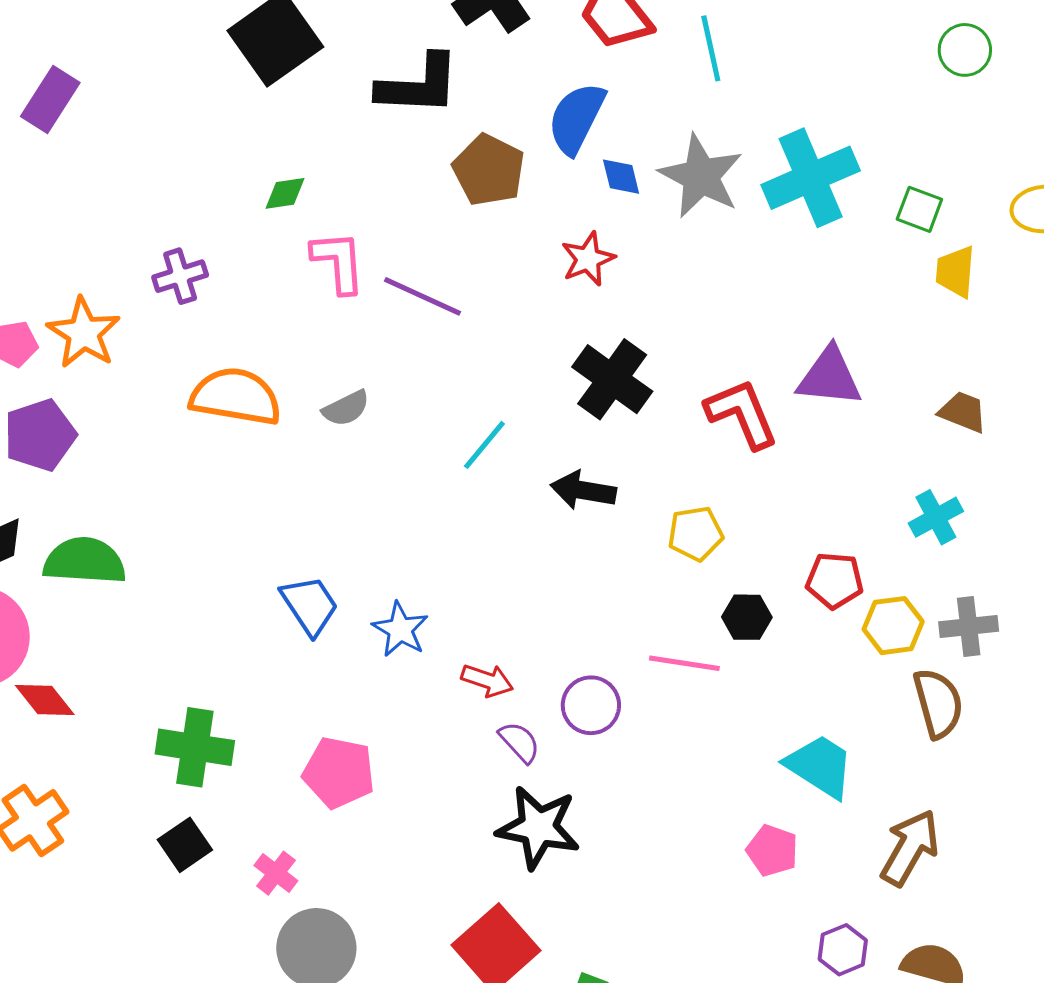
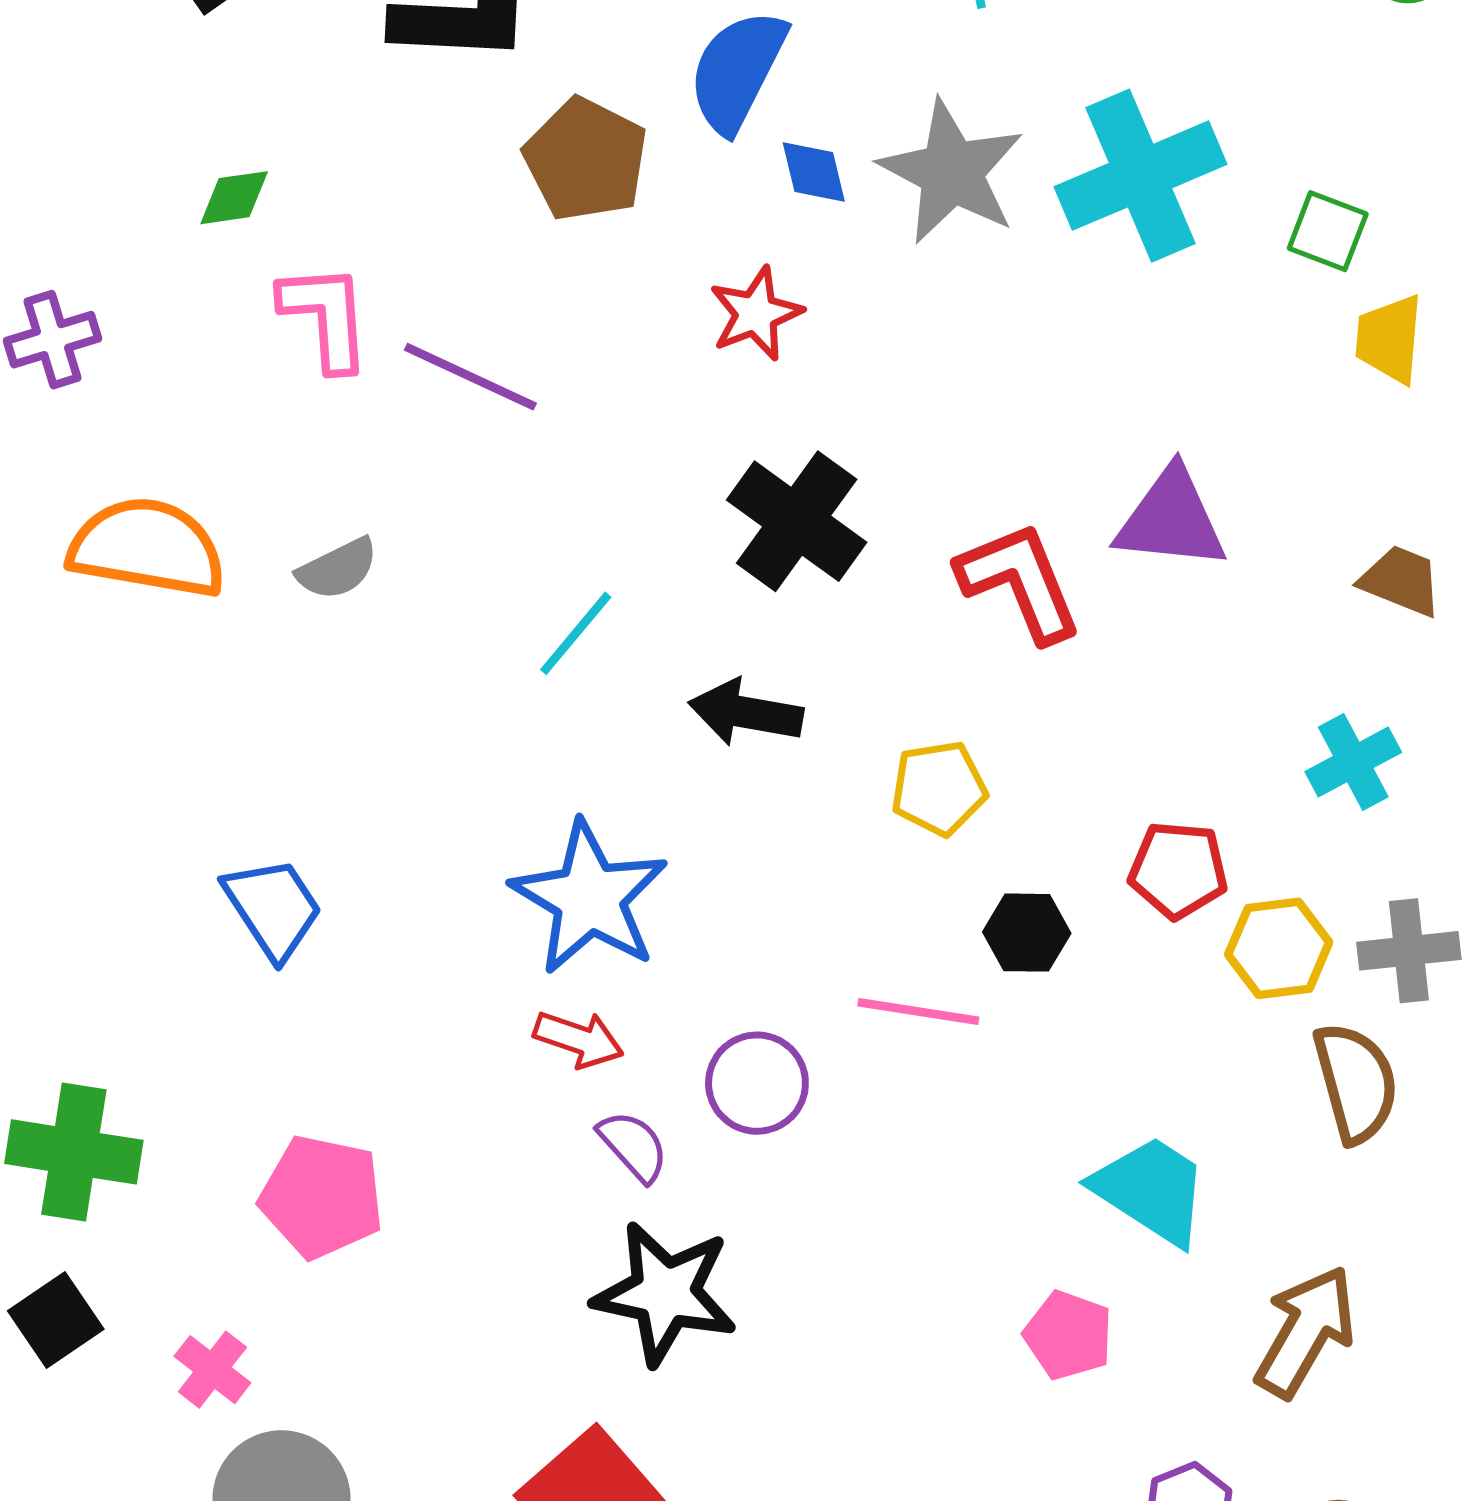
blue star: (400, 629) -> (589, 898), moved, size x1.6

